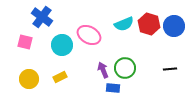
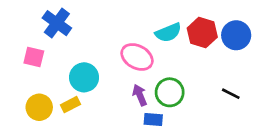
pink ellipse: (89, 35) -> (137, 57), moved
cyan circle: (62, 45) -> (84, 77), moved
black line: (170, 69) -> (231, 94), turned 32
yellow rectangle: (60, 77) -> (70, 105), moved

